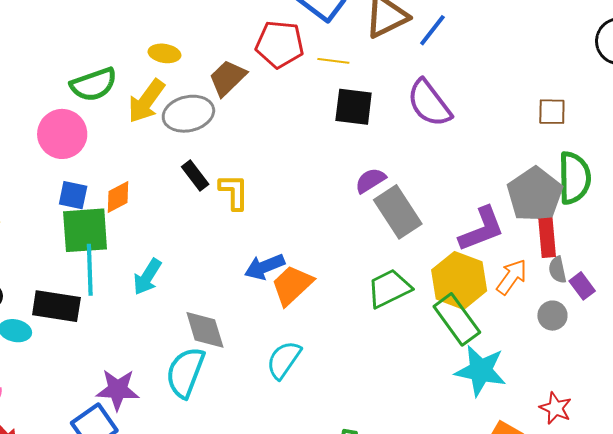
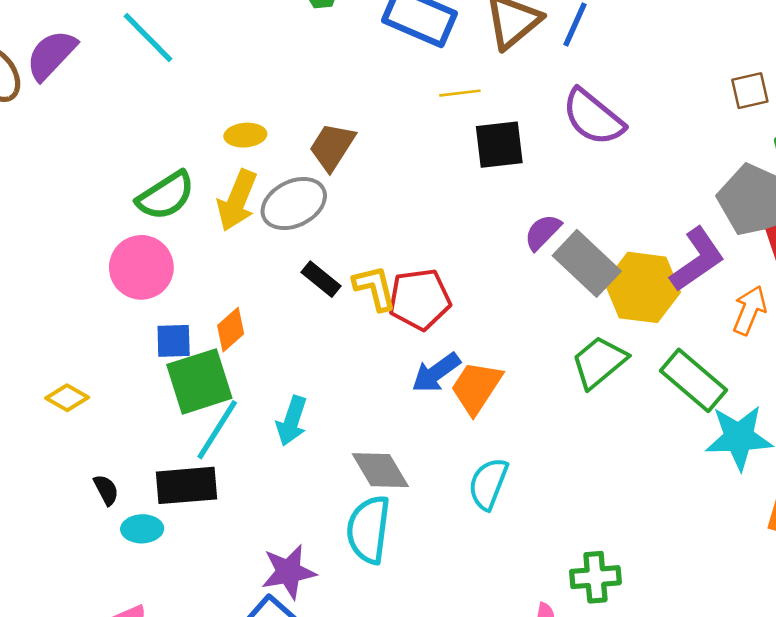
red pentagon: (280, 44) -> (420, 299), moved
cyan line: (90, 270) -> (217, 430), turned 48
yellow hexagon: (459, 280) -> (643, 287), moved

